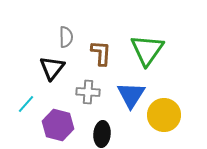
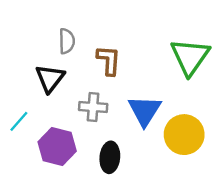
green triangle: (147, 50) -> (190, 57), moved

